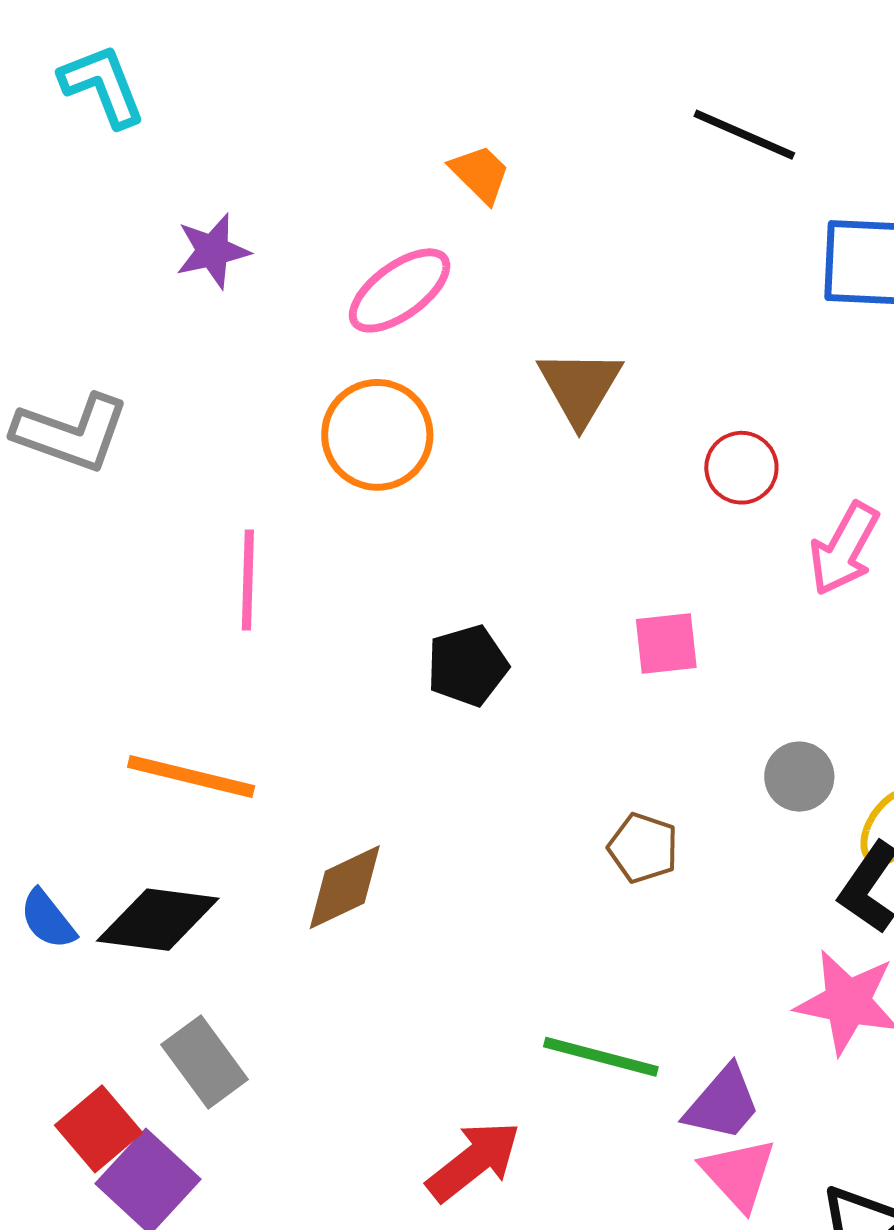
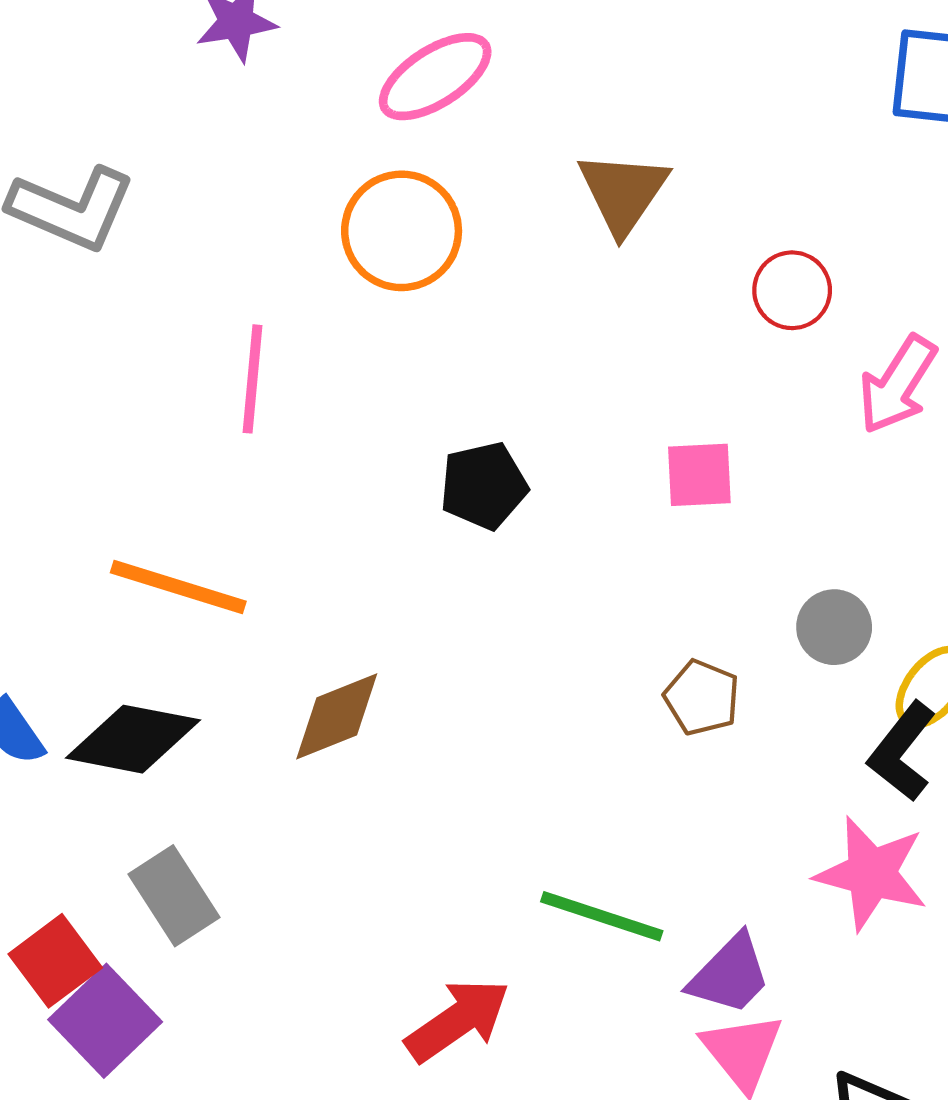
brown pentagon: (643, 848) -> (702, 698), moved

